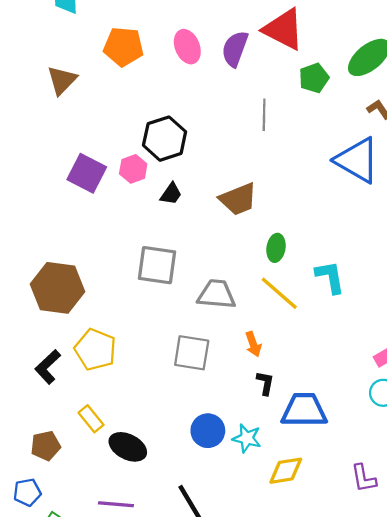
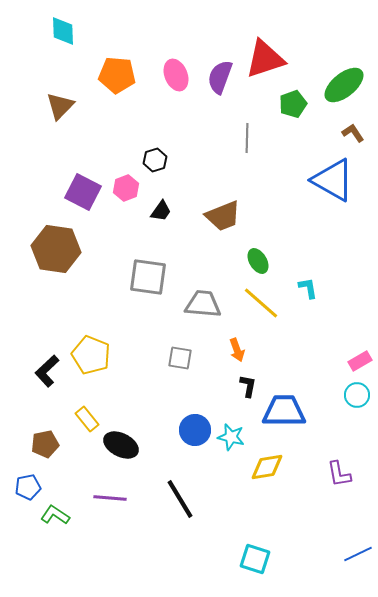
red triangle: (284, 29) -> (265, 59), turned -45
black hexagon: (165, 139) -> (155, 160), size x0.6
green ellipse: (276, 248) -> (258, 261), turned -40
cyan L-shape: (330, 277) -> (308, 288), size x0.7
brown hexagon: (57, 288) -> (56, 249), moved
gray square: (192, 353) -> (180, 358), size x0.7

